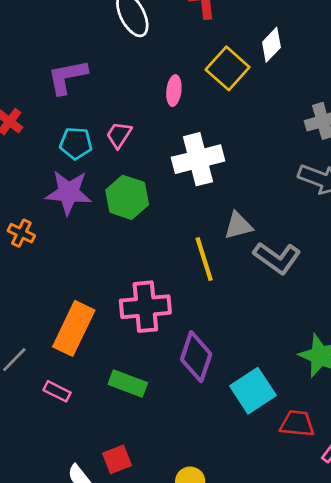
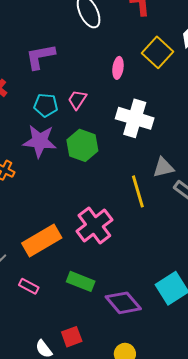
white cross: (198, 159) -> (135, 118), turned 30
pink cross: (145, 307) -> (94, 226), turned -33
orange rectangle: (74, 328) -> (42, 240), turned 33
purple diamond: (196, 357) -> (123, 303), moved, turned -60

